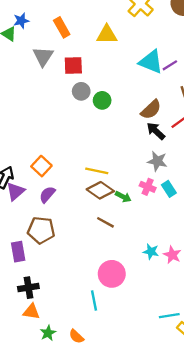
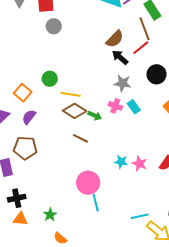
green circle: (102, 100) -> (50, 79), moved
cyan line: (94, 301) -> (96, 203), moved
green star: (48, 333) -> (50, 215), moved

